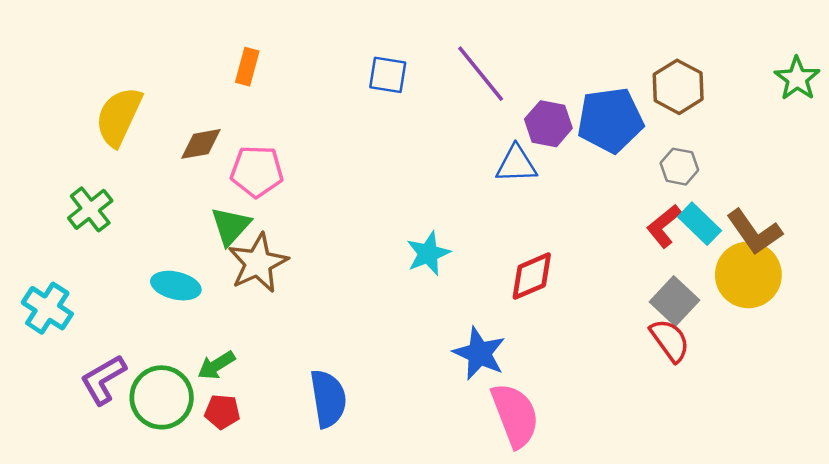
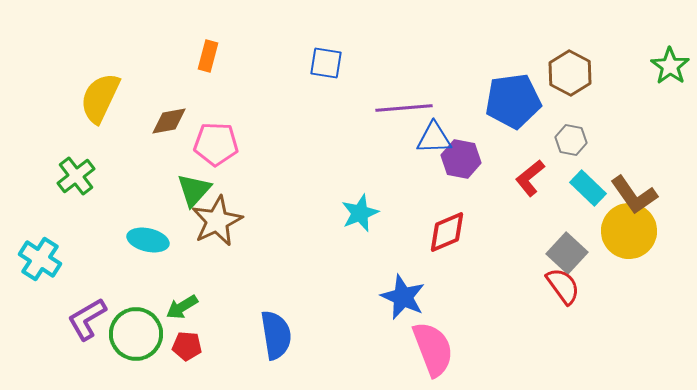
purple line: (481, 74) -> (404, 108), moved, turned -56
purple hexagon: (548, 124) -> (461, 159), moved
red L-shape: (664, 226) -> (530, 178), moved

